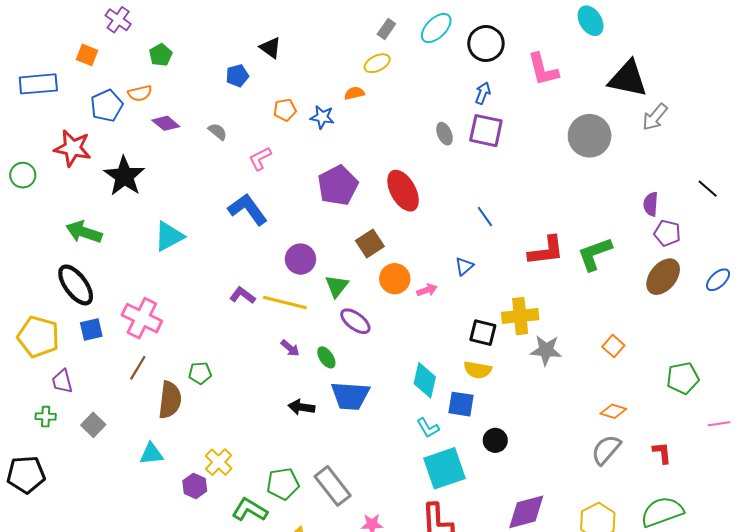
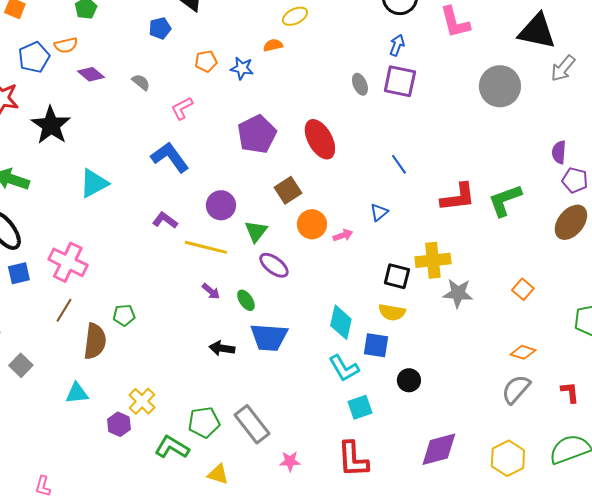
purple L-shape: (242, 295) -> (165, 220), moved
cyan L-shape: (428, 428) -> (344, 368), size x1.4
cyan square: (444, 468) -> (360, 407), size x0.6

